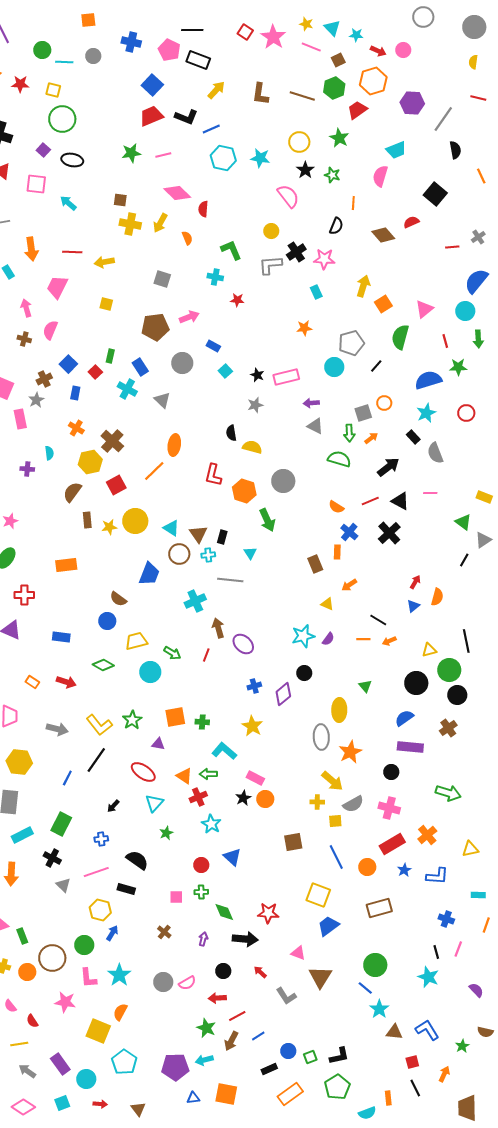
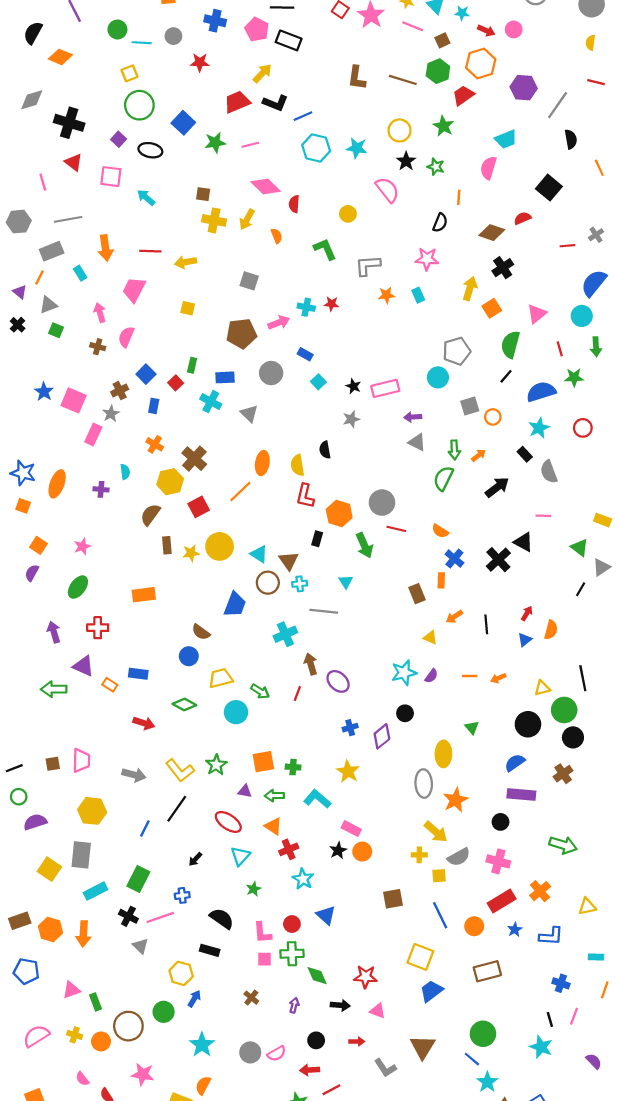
red star: (20, 84) -> (200, 62), moved
blue square: (152, 85) -> (183, 123), moved
yellow square: (53, 90) -> (130, 73), turned -35
yellow arrow: (216, 90) -> (262, 73), moved
yellow circle: (271, 231) -> (348, 214), moved
brown diamond: (383, 235) -> (492, 233), turned -30
black cross: (296, 252) -> (503, 268), moved
cyan cross: (215, 277) -> (306, 307), moved
orange star: (304, 328) -> (386, 295), moved
black line: (376, 366) -> (506, 376), moved
blue rectangle: (140, 367) -> (225, 377), turned -60
gray square: (363, 413) -> (470, 406), moved
pink rectangle: (20, 419) -> (93, 434), turned 36
yellow semicircle: (252, 447) -> (297, 465), moved, turned -114
green semicircle: (339, 459) -> (443, 478), turned -80
red line: (370, 501) -> (396, 529), moved, turned 36
black triangle: (400, 501) -> (524, 542), moved
black rectangle: (222, 537) -> (317, 539), moved
black line: (378, 620) -> (486, 624), moved, turned 54
orange rectangle: (32, 682) -> (110, 685), moved
green arrow: (208, 774) -> (274, 796), moved
pink line: (96, 872) -> (160, 917), moved
green cross: (201, 892) -> (292, 954), size x1.5
black arrow: (245, 939) -> (340, 1005), size x0.7
pink triangle: (298, 953) -> (378, 1011), moved
red arrow: (260, 972) -> (357, 1041), turned 136
pink L-shape: (88, 978) -> (262, 933), moved

